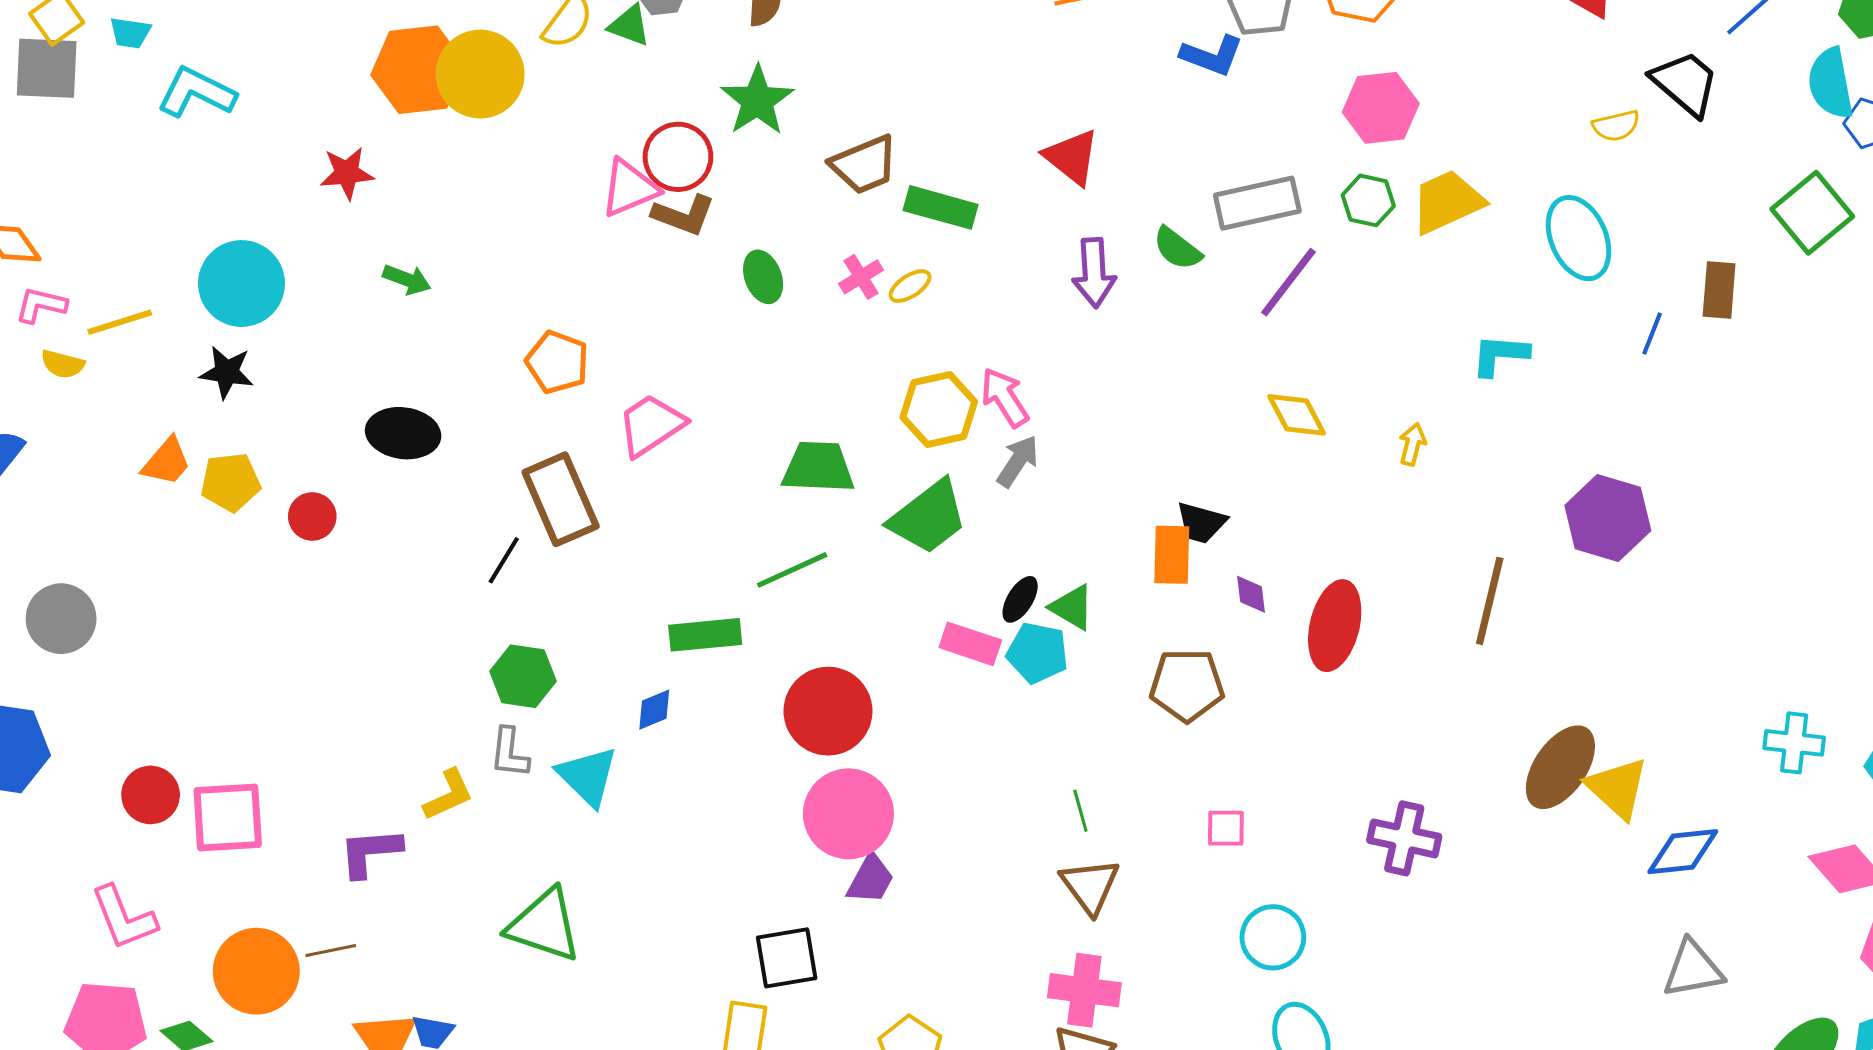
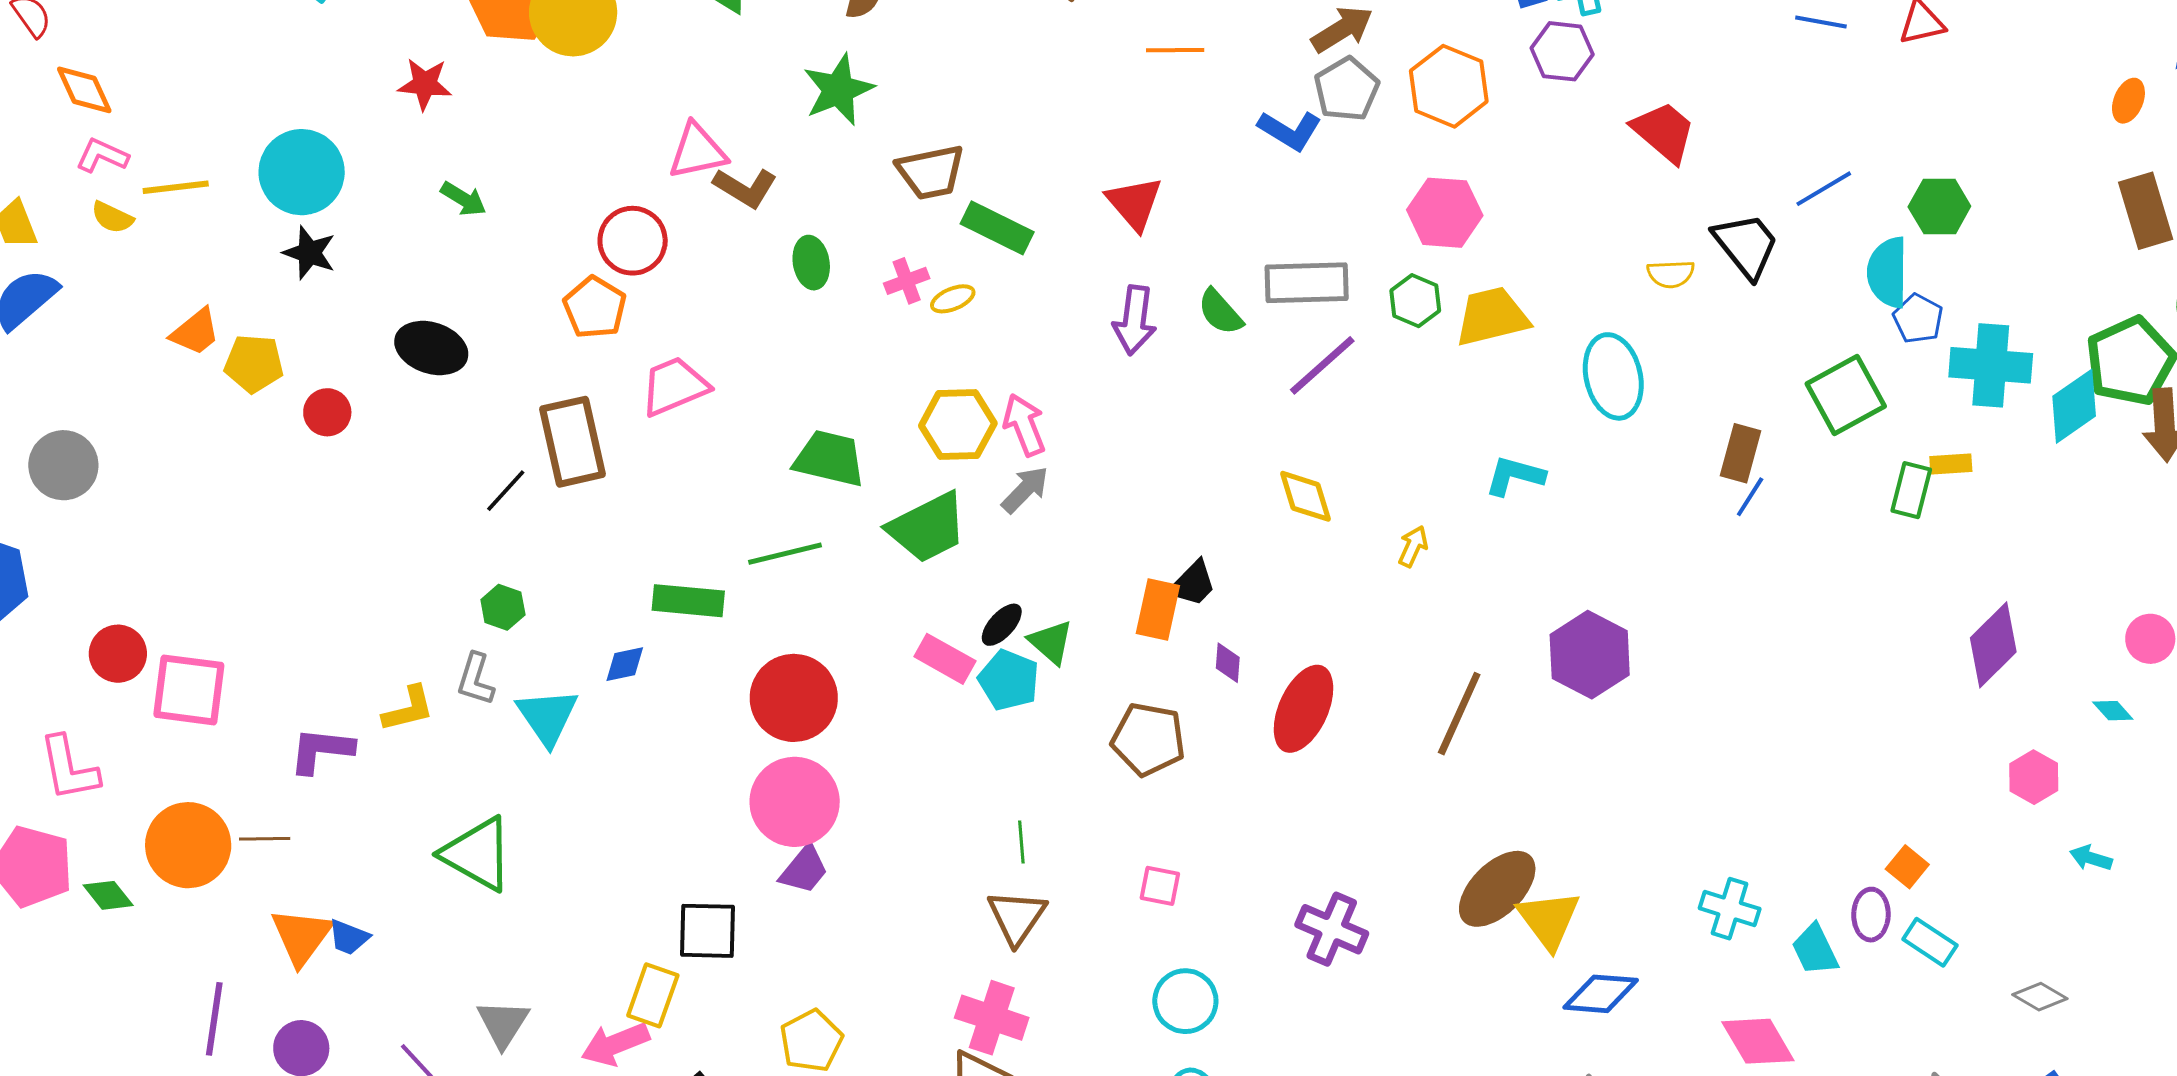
red circle: (678, 157) -> (633, 241), moved
blue line: (1652, 334) -> (1750, 497), moved
black star: (227, 372) -> (309, 253), moved
black trapezoid: (1201, 523) -> (1193, 584), turned -72
green hexagon: (523, 676) -> (503, 607), size x0.7

